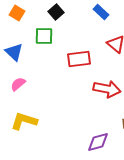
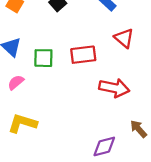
green square: (44, 36) -> (43, 58), moved

